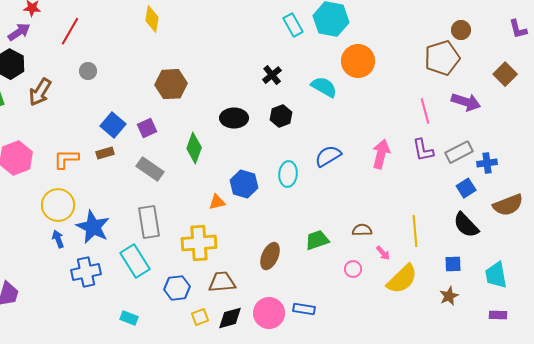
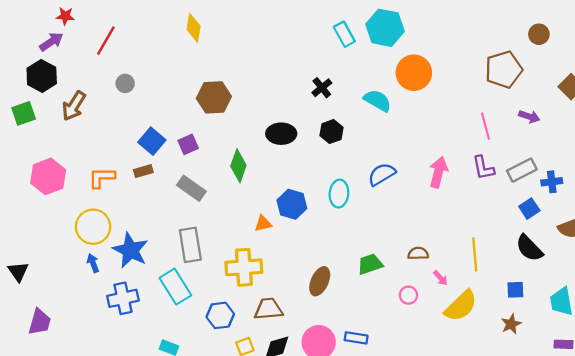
brown circle: (461, 30) -> (539, 34), moved
purple arrow: (466, 102) -> (529, 117), size x0.7

